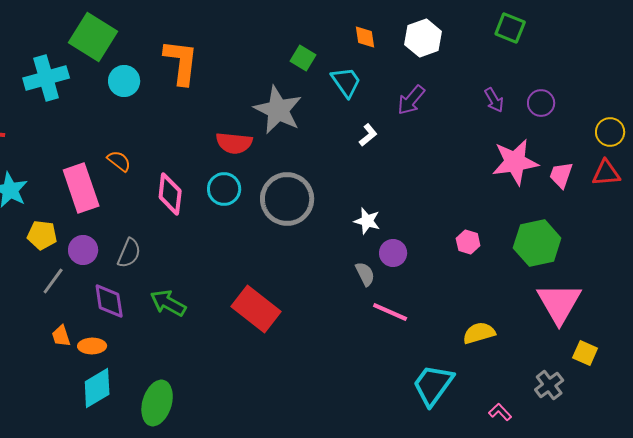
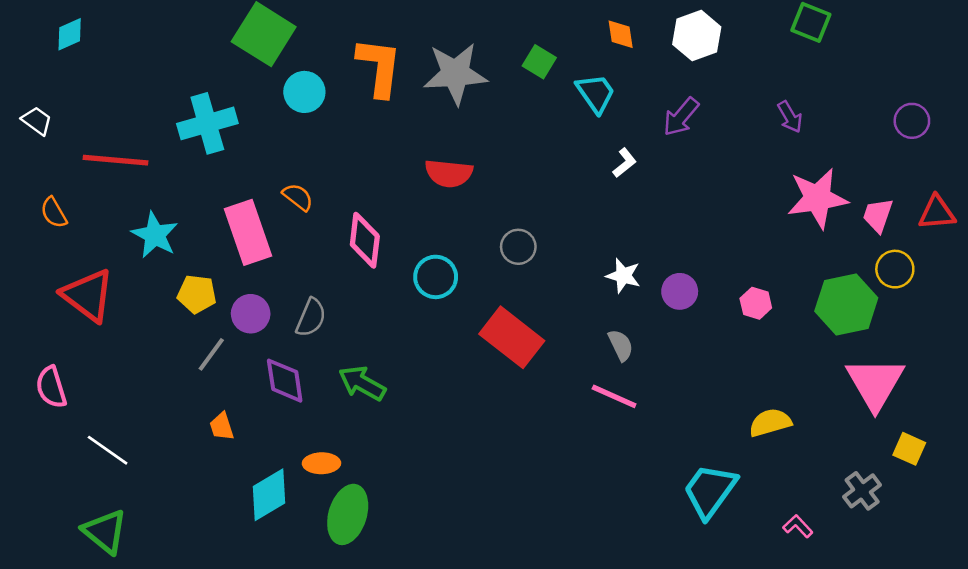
cyan cross: (46, 78) -> (207, 123), moved
purple circle: (541, 103) -> (912, 121), moved
gray star: (278, 110) -> (455, 74), moved, turned -30
yellow circle: (610, 132) -> (895, 269), moved
cyan circle: (224, 189) -> (436, 277), moved
gray circle: (287, 199) -> (518, 247), size x0.5
purple circle: (393, 253) -> (680, 291), moved
red rectangle: (256, 309) -> (512, 337), moved
pink line: (390, 312) -> (614, 396), moved
orange ellipse: (92, 346) -> (321, 463), moved

